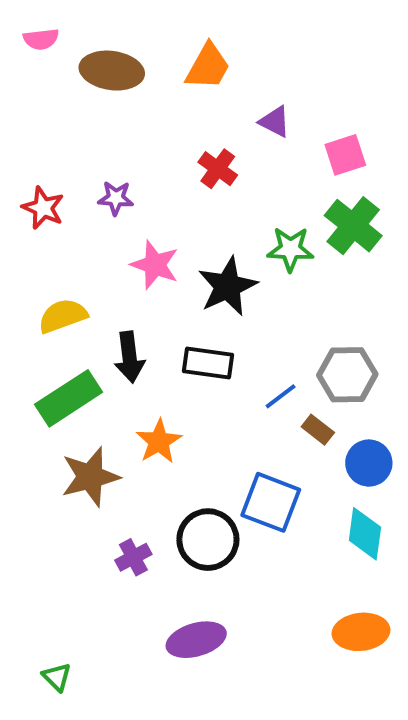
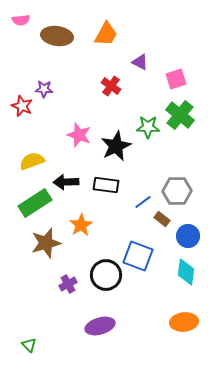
purple star: (116, 198) -> (44, 89), moved
black arrow: (129, 357) -> (66, 182), turned 95

